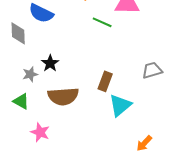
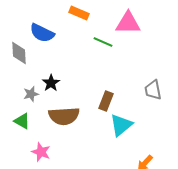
gray trapezoid: (152, 70) -> (153, 90), turned -85

